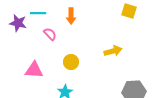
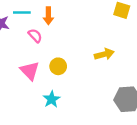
orange arrow: (71, 16) -> (48, 16), moved
pink triangle: (34, 70) -> (30, 71), moved, turned 42

